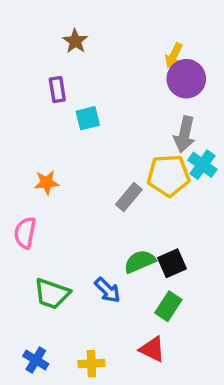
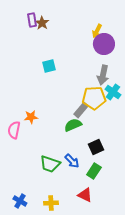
purple rectangle: (57, 90) -> (32, 20), moved
orange star: (47, 183) -> (31, 117), moved
gray rectangle: (129, 197) -> (81, 110), moved
green semicircle: (140, 261) -> (73, 125), moved
blue arrow: (107, 290) -> (72, 161), moved
green trapezoid: (52, 294) -> (50, 164), moved

